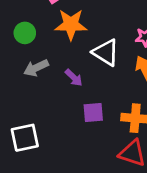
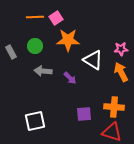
gray arrow: (36, 68) -> (43, 71), turned 30
purple square: (93, 113) -> (84, 114), moved

